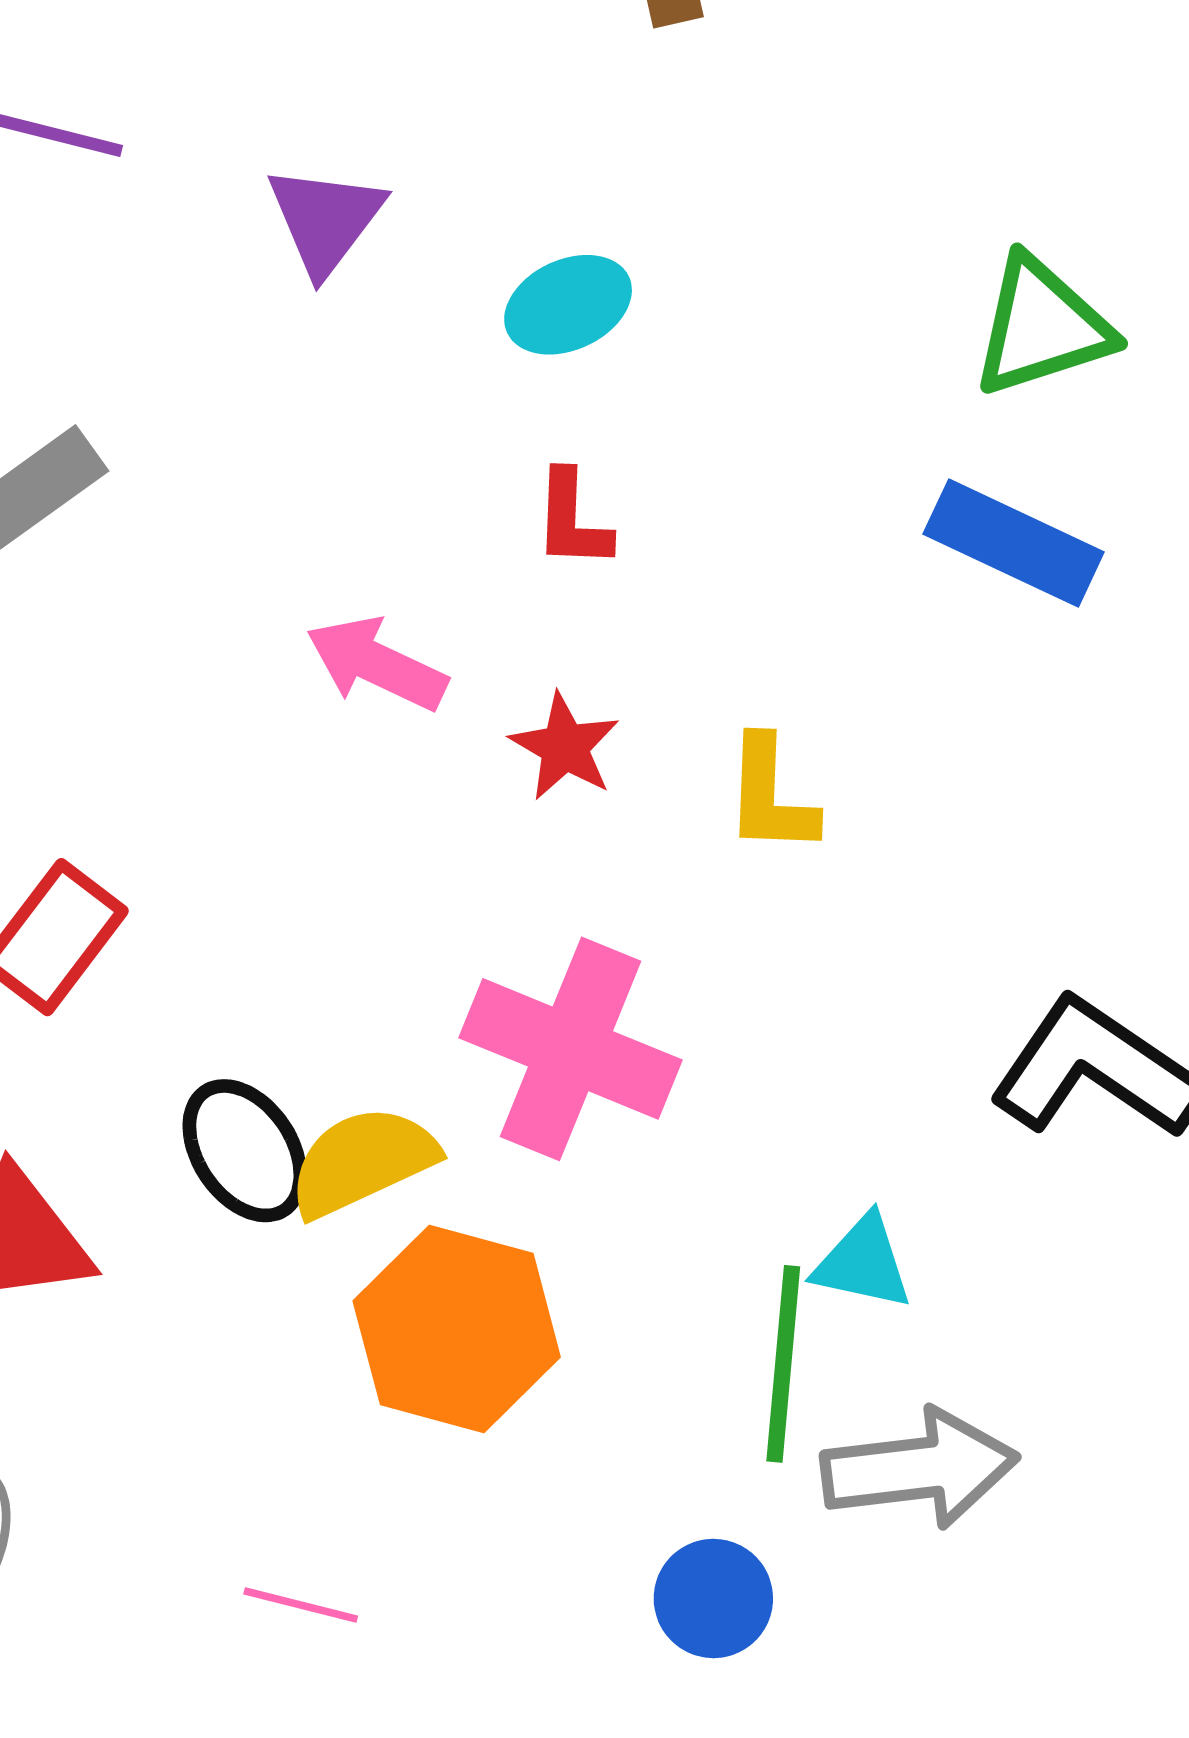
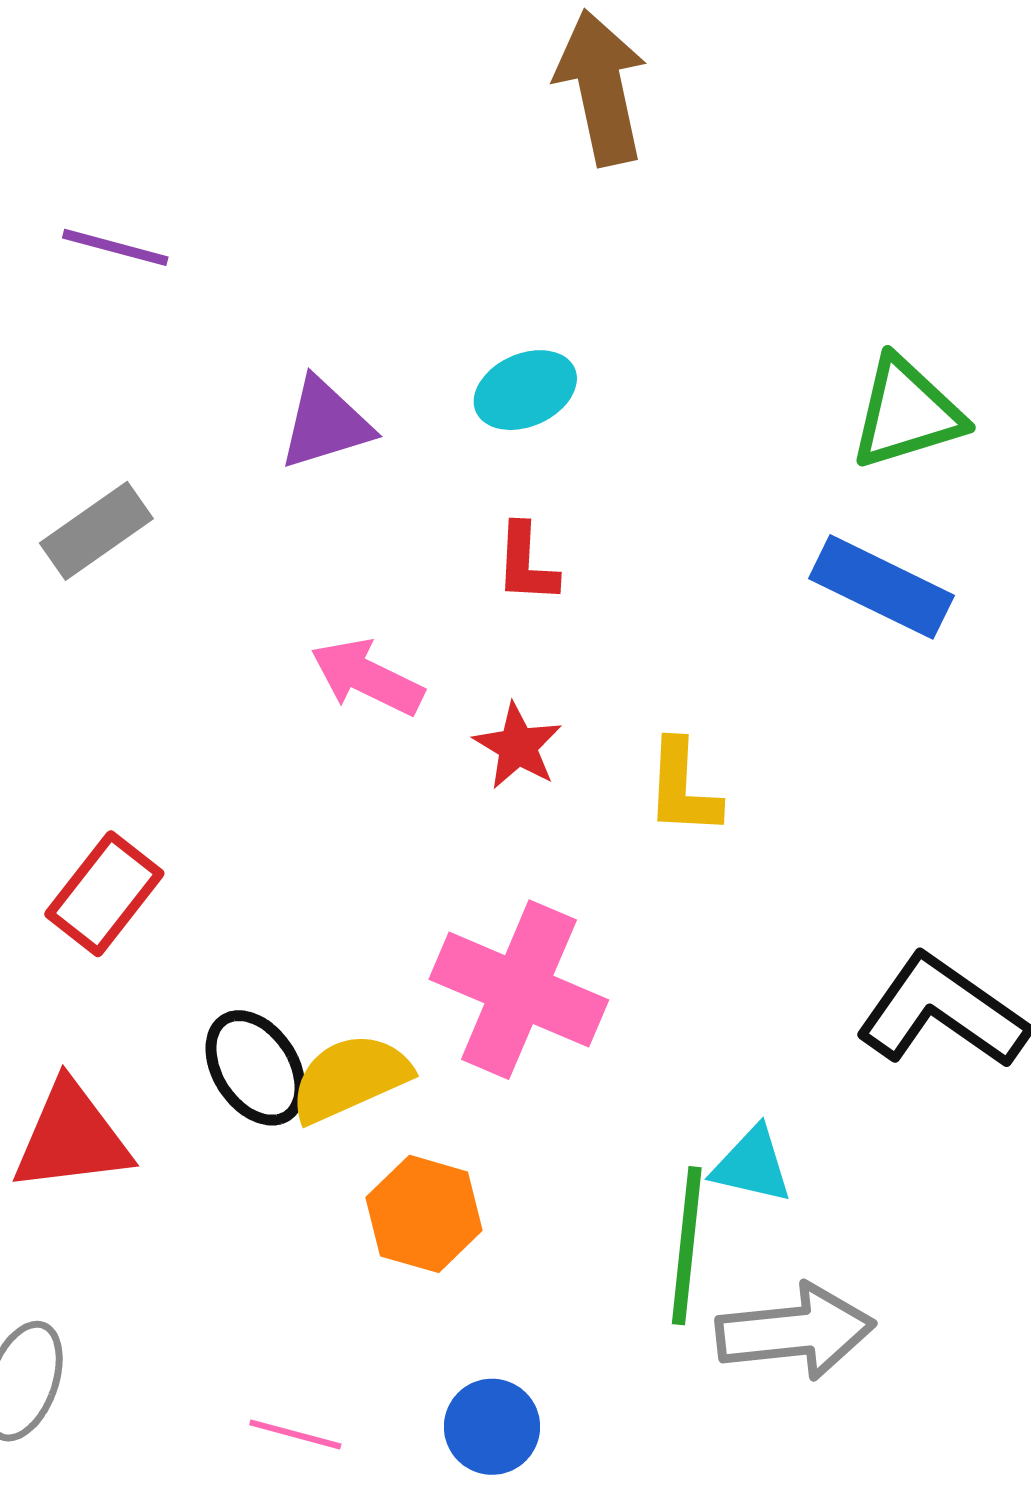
purple triangle: (325, 220) -> (325, 424), moved, turned 35
orange hexagon: (457, 1329) -> (424, 1214), size x0.7
blue circle: (713, 1598) -> (492, 1427), moved

